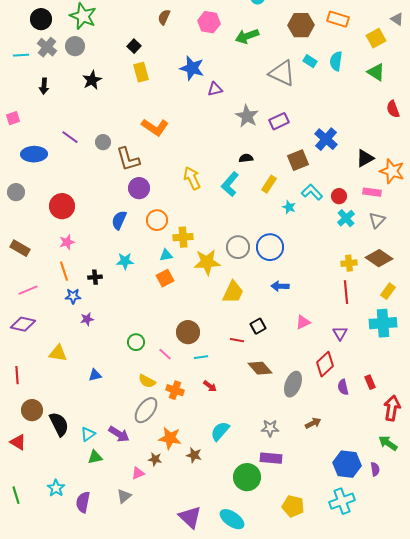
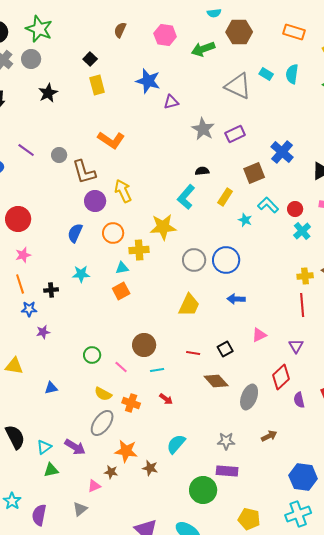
brown hexagon: (301, 25) -> (239, 32), moved
yellow arrow: (192, 178) -> (123, 191), moved
yellow star: (207, 262) -> (163, 227), moved
black square: (258, 326) -> (225, 349), moved

